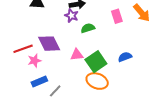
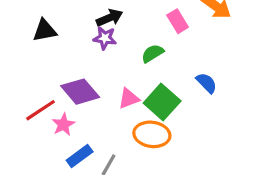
green semicircle: (88, 28) -> (153, 53), moved
blue semicircle: (125, 57) -> (207, 83), turned 80
orange ellipse: (97, 81) -> (152, 134), moved

